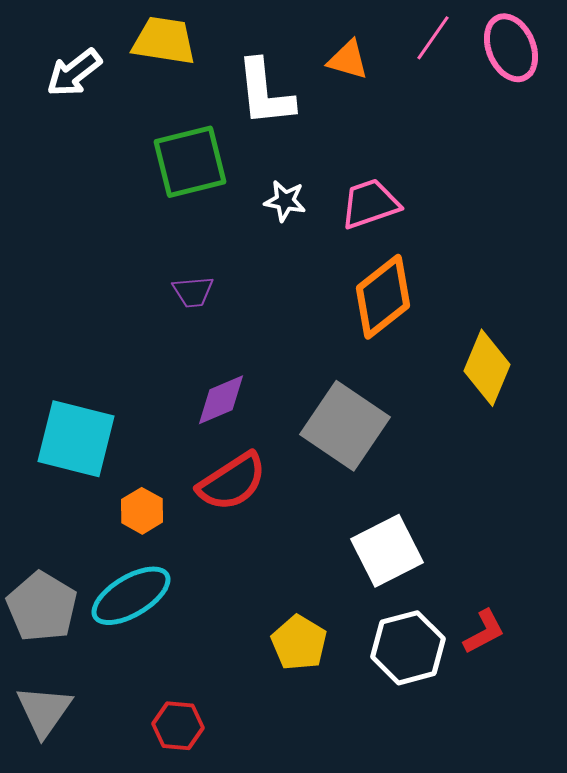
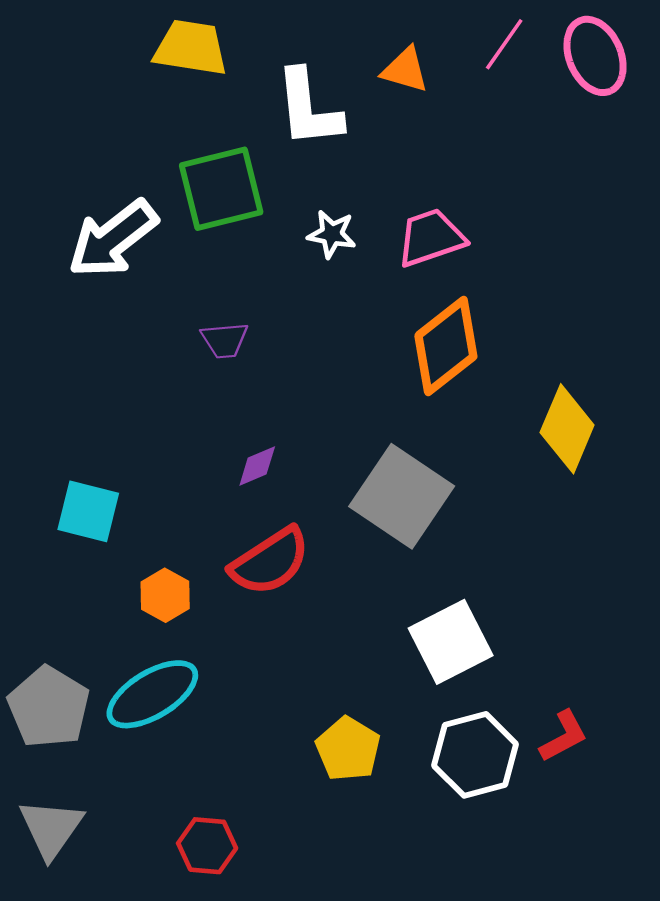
white arrow: (74, 73) -> (113, 239), moved, size x1.4
purple diamond: (221, 400) -> (257, 466), size x0.7
cyan square: (76, 439) -> (88, 511), size x0.7

